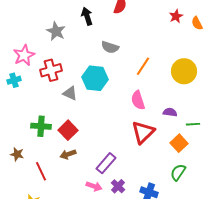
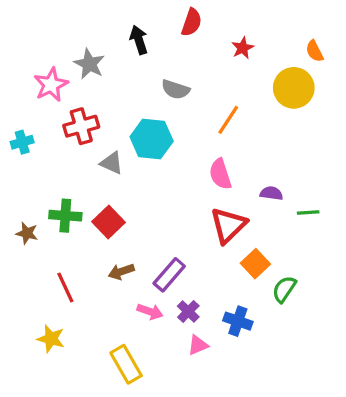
red star: (176, 16) -> (243, 48), moved
pink star: (24, 55) -> (51, 85), moved
yellow circle: (184, 71) -> (294, 88), moved
orange square: (179, 143) -> (255, 264), moved
brown star: (17, 154) -> (27, 233), moved
brown arrow: (68, 154) -> (121, 272), moved

